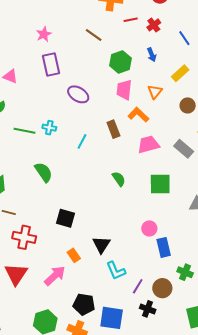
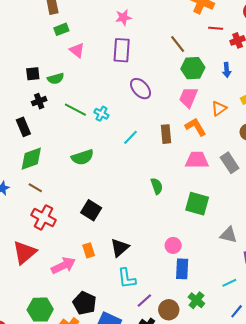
brown line: (94, 35) -> (178, 44), moved
gray rectangle: (184, 149) -> (230, 163), moved
green semicircle: (44, 172) -> (83, 157), turned 90

